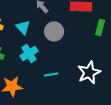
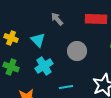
gray circle: (54, 31) -> (77, 51), moved

